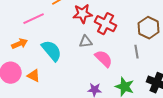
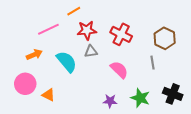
red star: (83, 14) -> (87, 30), moved
gray triangle: (86, 42) -> (91, 51), moved
orange triangle: (34, 76) -> (48, 95), moved

